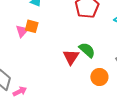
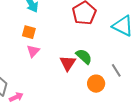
pink triangle: (22, 31) -> (33, 51), moved

